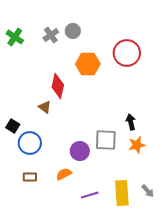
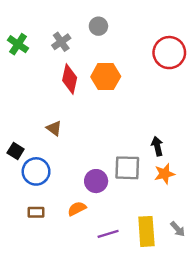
gray circle: (73, 31) -> (98, 26), moved
red circle: (127, 53) -> (169, 53), moved
red diamond: (58, 86) -> (70, 79), moved

